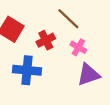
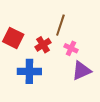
brown line: (68, 19) -> (60, 25), turned 70

